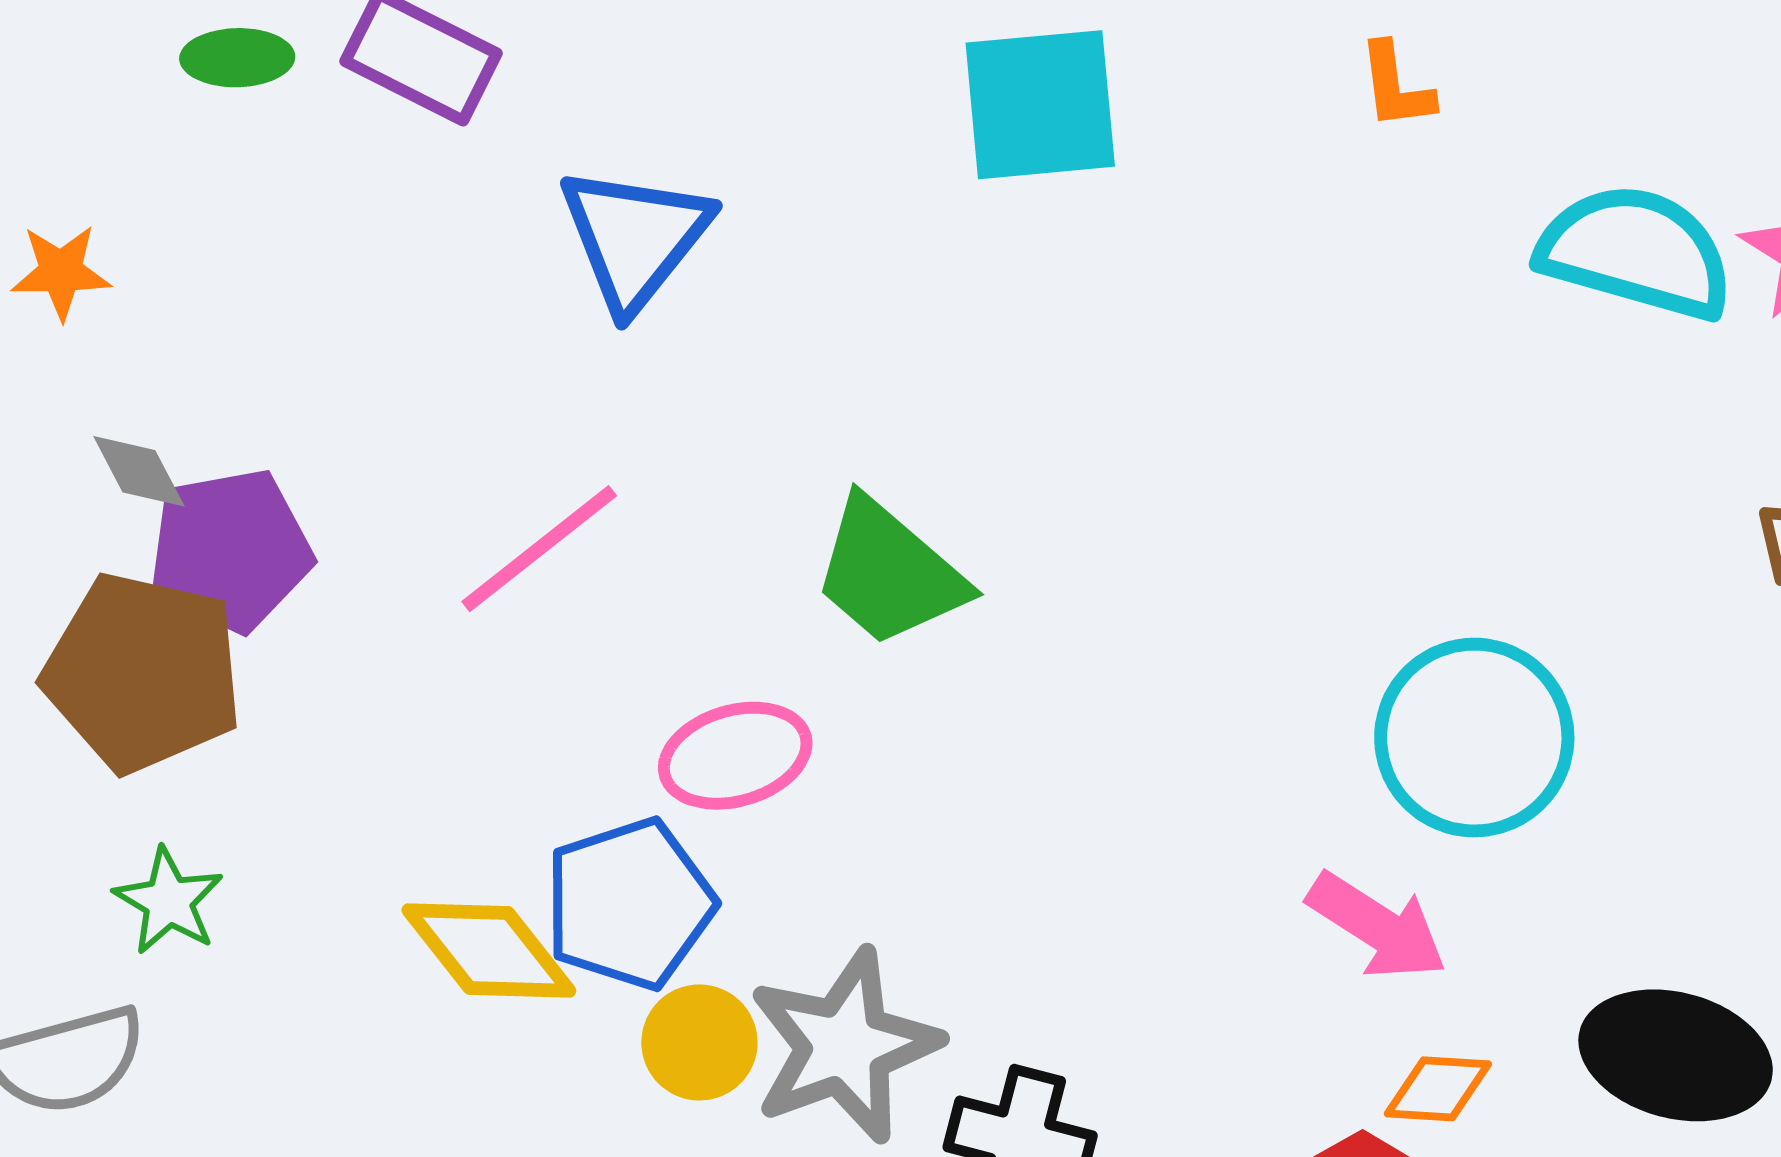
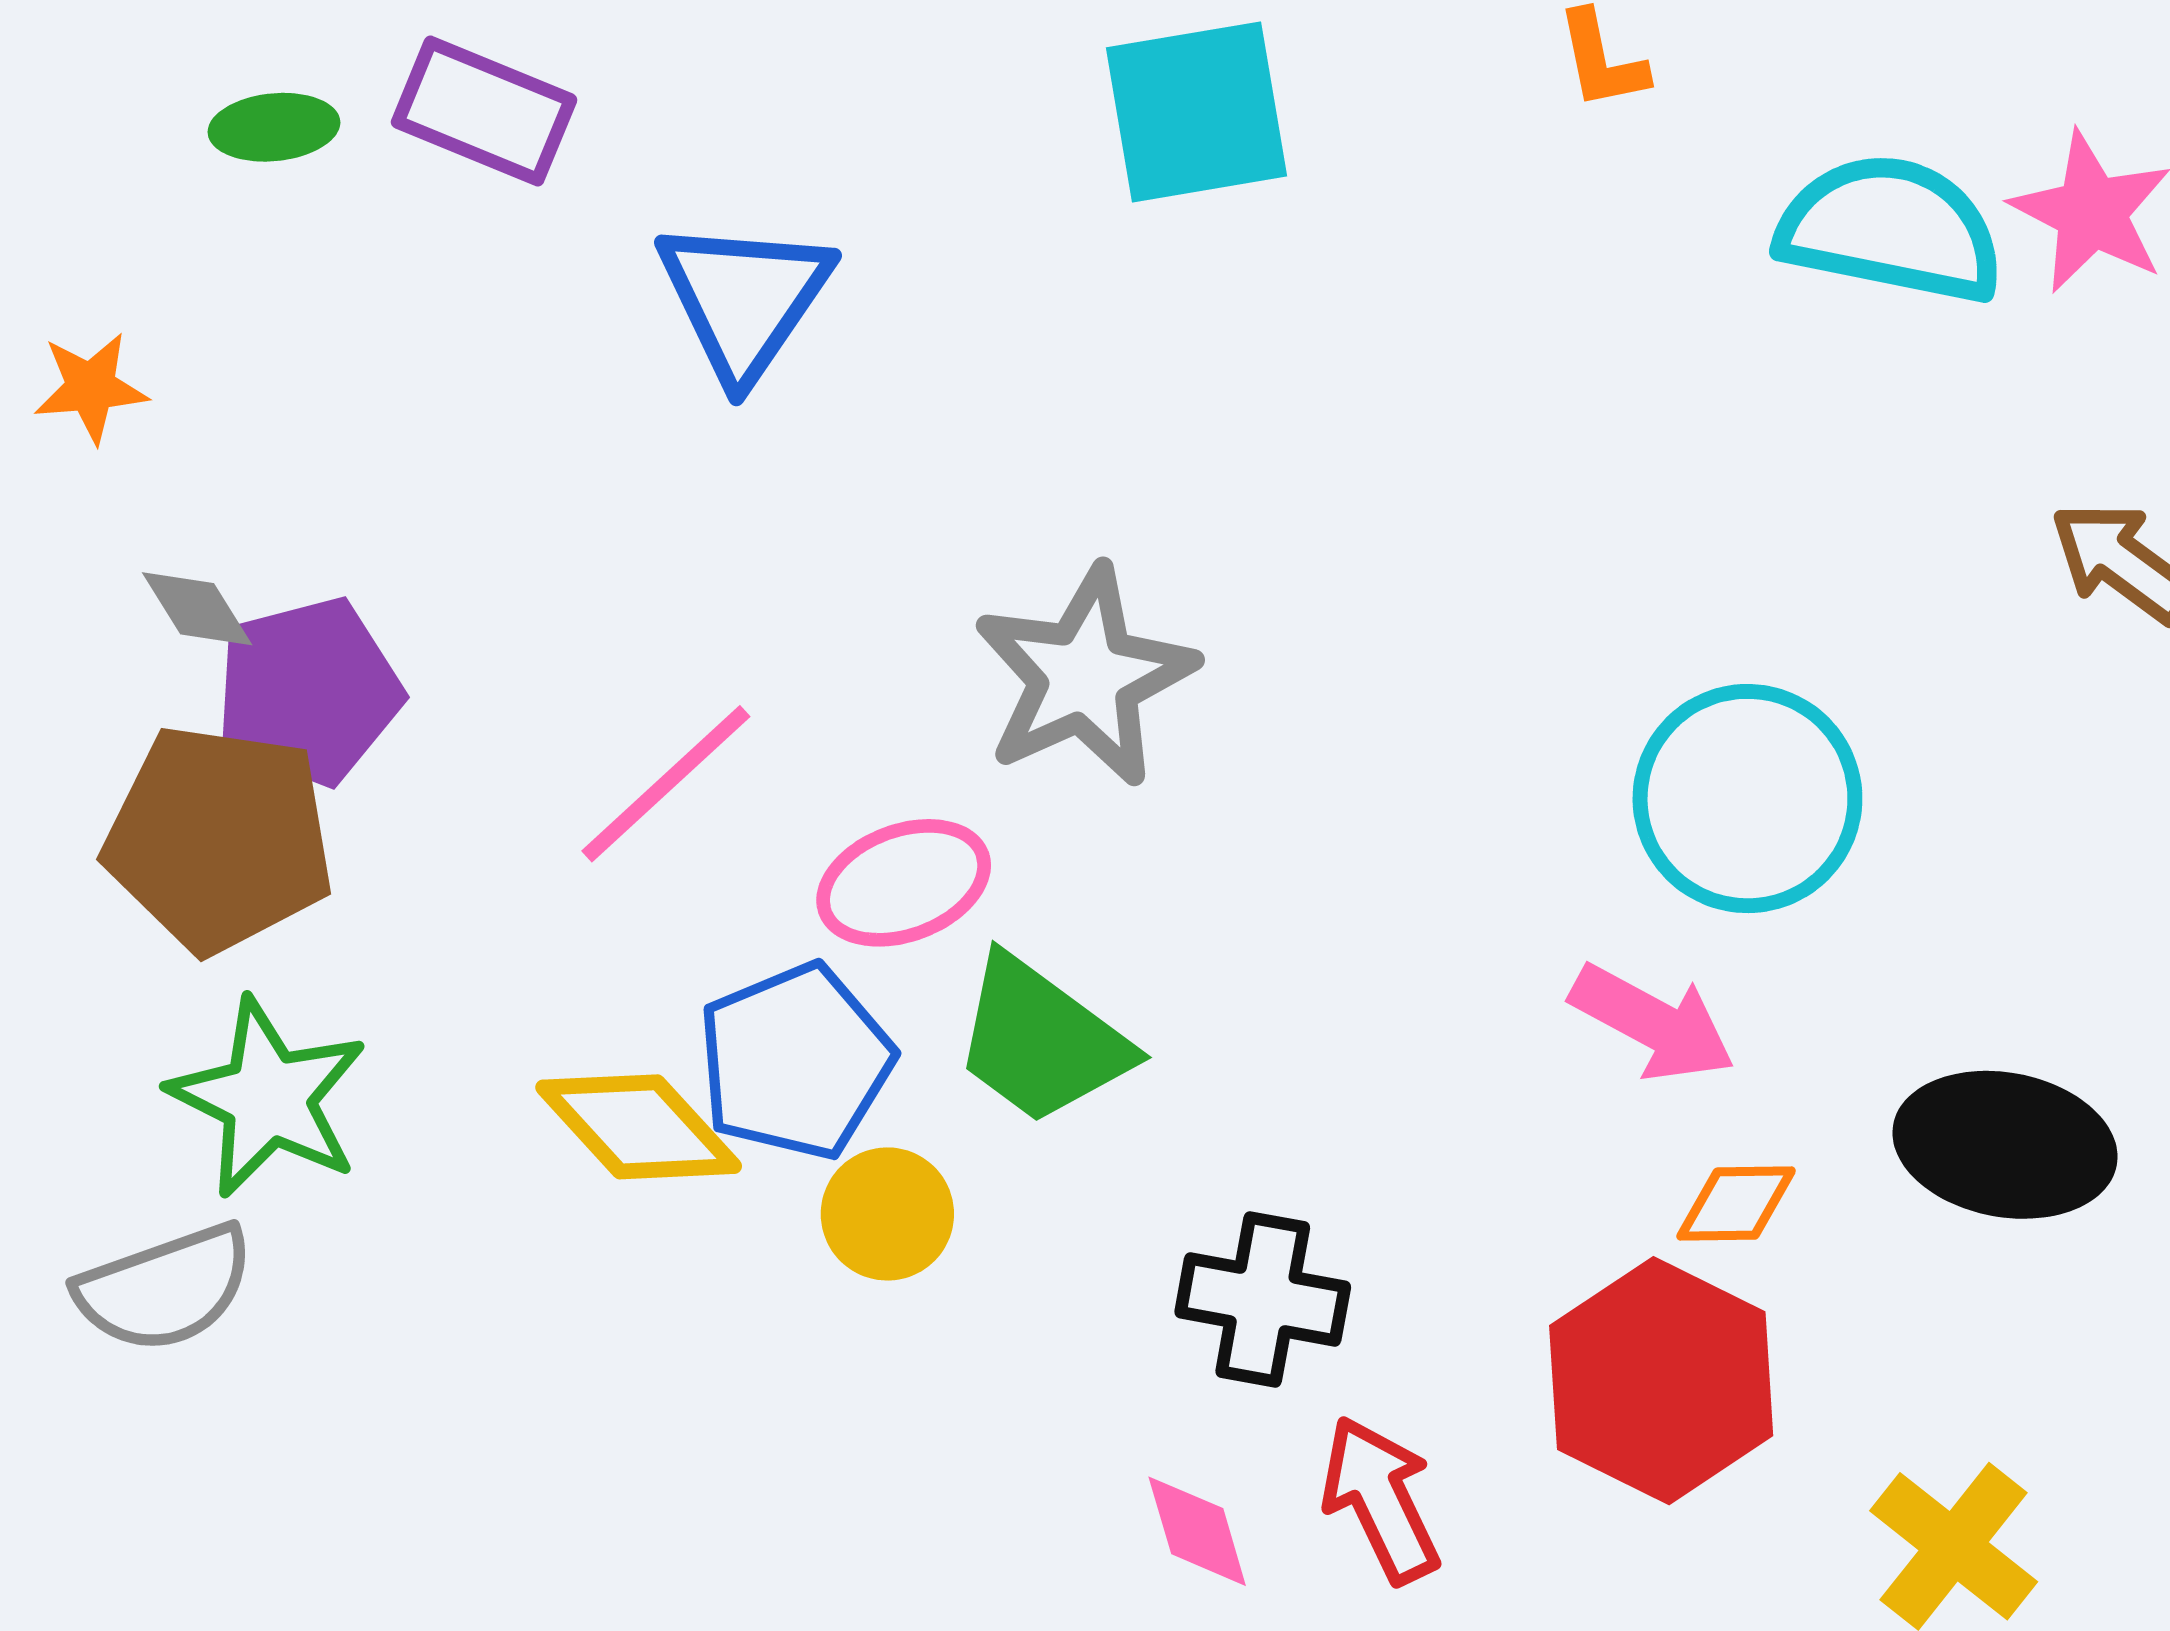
pink line: (539, 549) -> (666, 784), moved
green trapezoid: (889, 573) -> (1041, 1040), moved
green star: (169, 901) -> (268, 1098), size x1.6
gray star: (844, 1046) -> (1085, 676), moved

